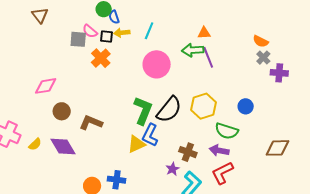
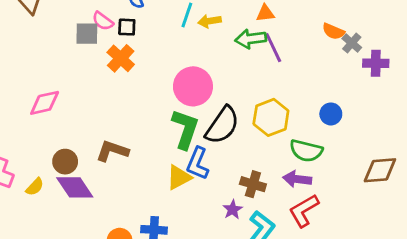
yellow arrow: (122, 33) -> (210, 21), moved
orange semicircle: (261, 41) -> (333, 31), moved
pink circle: (157, 64) -> (193, 86), moved
brown circle: (62, 111) -> (65, 162), moved

